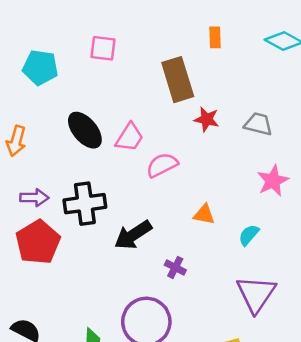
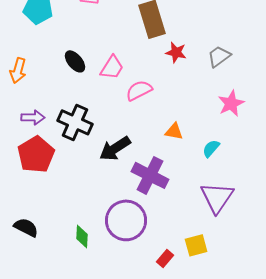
gray trapezoid: (258, 124) -> (219, 56), turned -50
black ellipse: (85, 130) -> (75, 61), size x0.7
black cross: (85, 204) -> (75, 122), turned 32
purple cross: (175, 267) -> (150, 175), size x2.0

